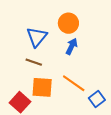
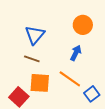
orange circle: (68, 23) -> (83, 25), moved
blue arrow: (72, 46) -> (76, 53), moved

